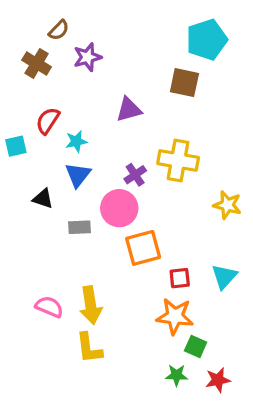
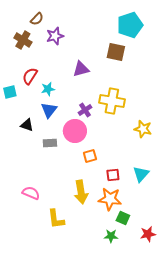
orange square: (143, 248) -> (90, 156), size x0.6
yellow arrow: (91, 305) -> (81, 192), moved
red star: (218, 380) -> (148, 234), moved

